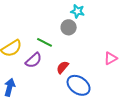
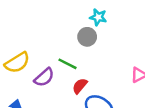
green line: (45, 42) -> (67, 64), moved

